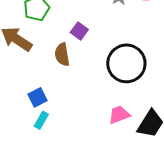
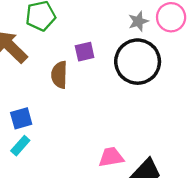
purple square: (79, 31) -> (85, 52), turned 30
black circle: (126, 63) -> (138, 62), moved

